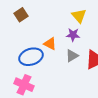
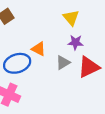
purple star: (73, 35) -> (75, 42), moved

